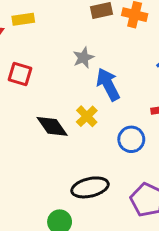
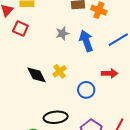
red square: (20, 74) -> (20, 29), moved
blue arrow: (108, 84) -> (86, 41), moved

